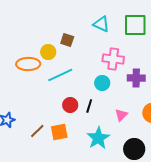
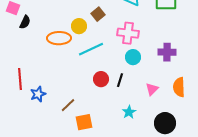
brown square: (67, 40) -> (98, 14), turned 32
pink cross: (113, 59) -> (128, 33), moved
orange square: (59, 132) -> (84, 122), moved
cyan star: (98, 138) -> (129, 112), size x0.6

